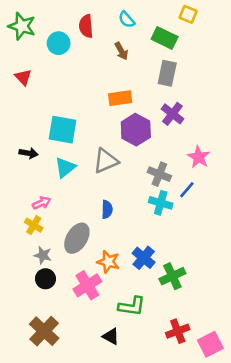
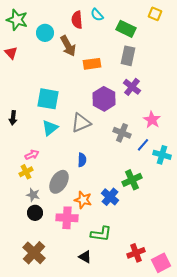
yellow square: (188, 14) -> (155, 14), moved
red semicircle: (86, 26) -> (77, 20), moved
brown arrow: (121, 51) -> (68, 46), moved, size x1.5
red triangle: (23, 77) -> (11, 53), moved
orange rectangle: (120, 98) -> (92, 64), moved
black arrow: (28, 153) -> (13, 118), moved, turned 88
cyan cross: (161, 203) -> (162, 155), moved
yellow cross: (34, 225) -> (26, 172), turned 32
green cross: (172, 276) -> (132, 180), moved
pink cross: (87, 285) -> (67, 218), turned 35

